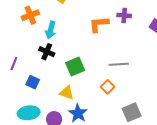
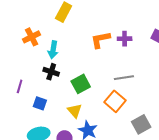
purple cross: (124, 15) -> (125, 39), moved
orange square: (108, 87) -> (115, 101), size x1.5
yellow triangle: (67, 93) -> (75, 111), turned 35

